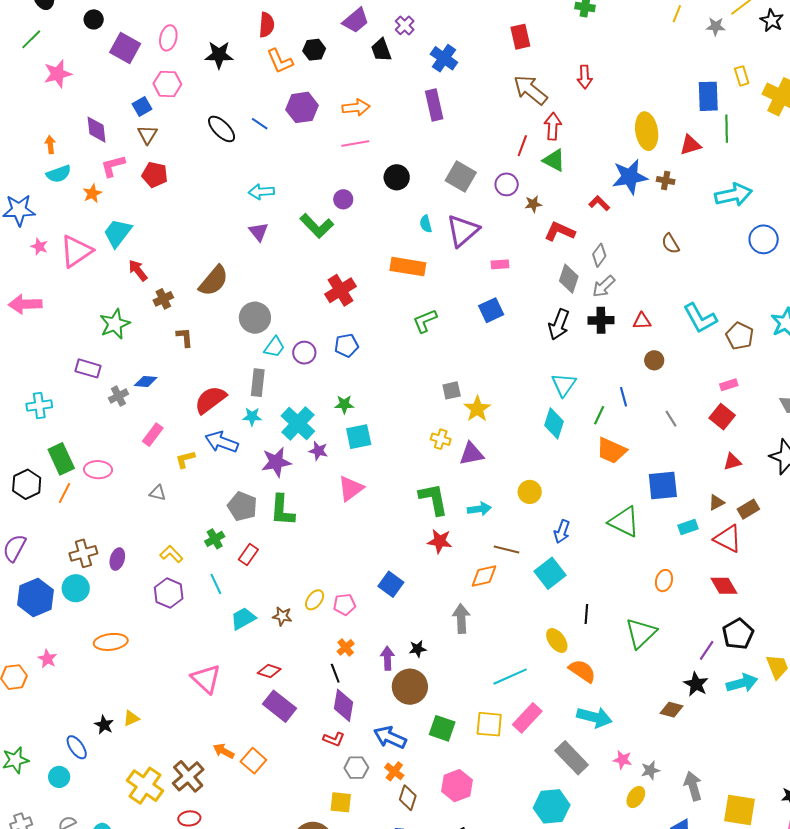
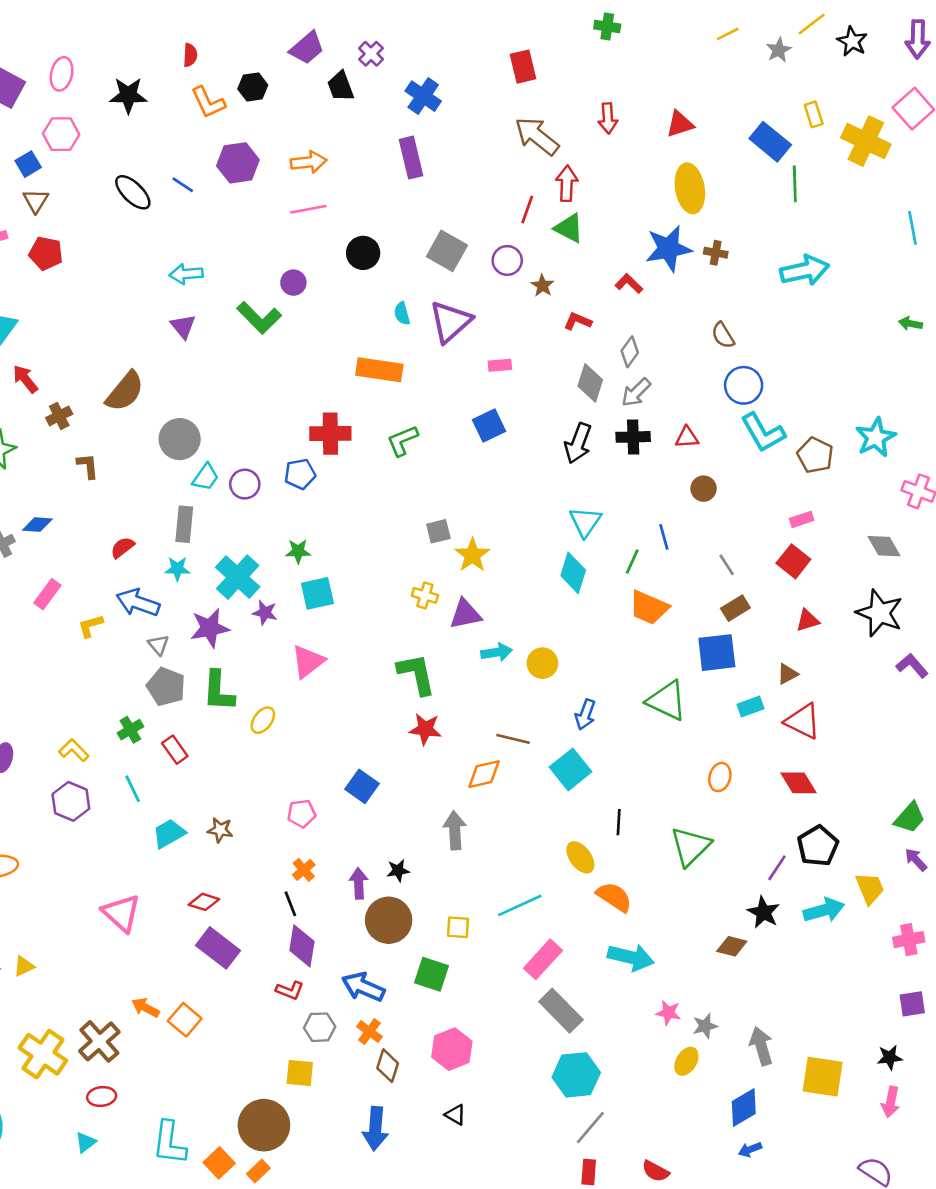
yellow line: (677, 14) -> (728, 34), turned 42
red semicircle: (267, 25) -> (190, 55), size x0.7
gray star: (716, 26) -> (779, 50), turned -30
blue rectangle: (708, 96) -> (770, 142), turned -48
red triangle: (690, 145) -> (680, 124), moved
brown star: (533, 204) -> (542, 286), turned -30
red L-shape: (560, 231) -> (578, 321), size x0.7
blue circle: (764, 239) -> (744, 385), moved
red cross: (340, 290) -> (330, 434), moved, turned 32
red semicircle: (210, 400) -> (122, 547), size x0.6
gray triangle: (158, 493) -> (159, 645), moved, turned 36
cyan arrow: (479, 509) -> (497, 652), moved
brown rectangle: (748, 509) -> (735, 608), moved
red rectangle: (248, 555) -> (175, 750), turned -70
yellow ellipse: (315, 600) -> (263, 720), moved
yellow square: (489, 724) -> (458, 927), moved, size x0.7
gray rectangle: (572, 758) -> (561, 1011), moved

